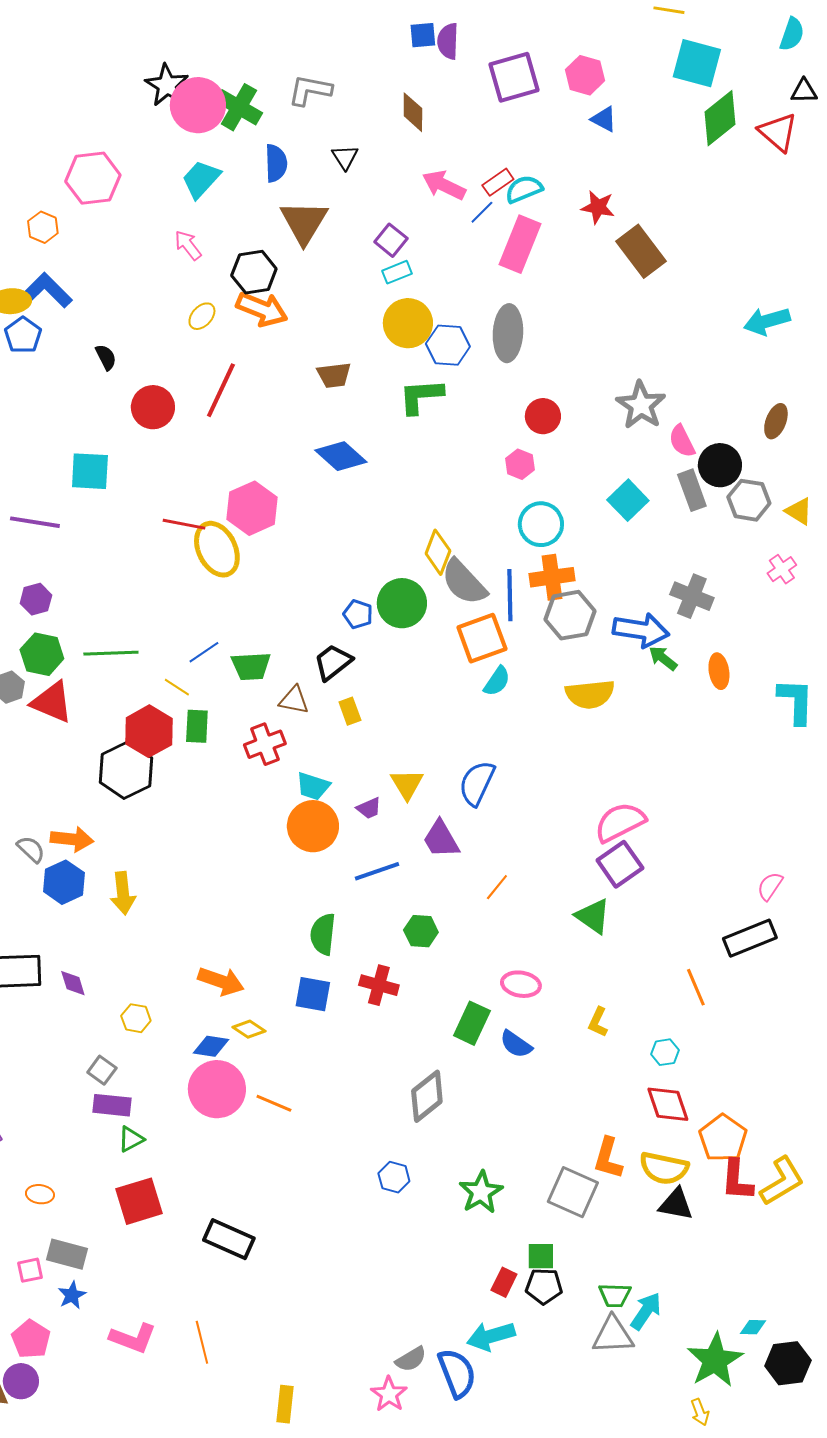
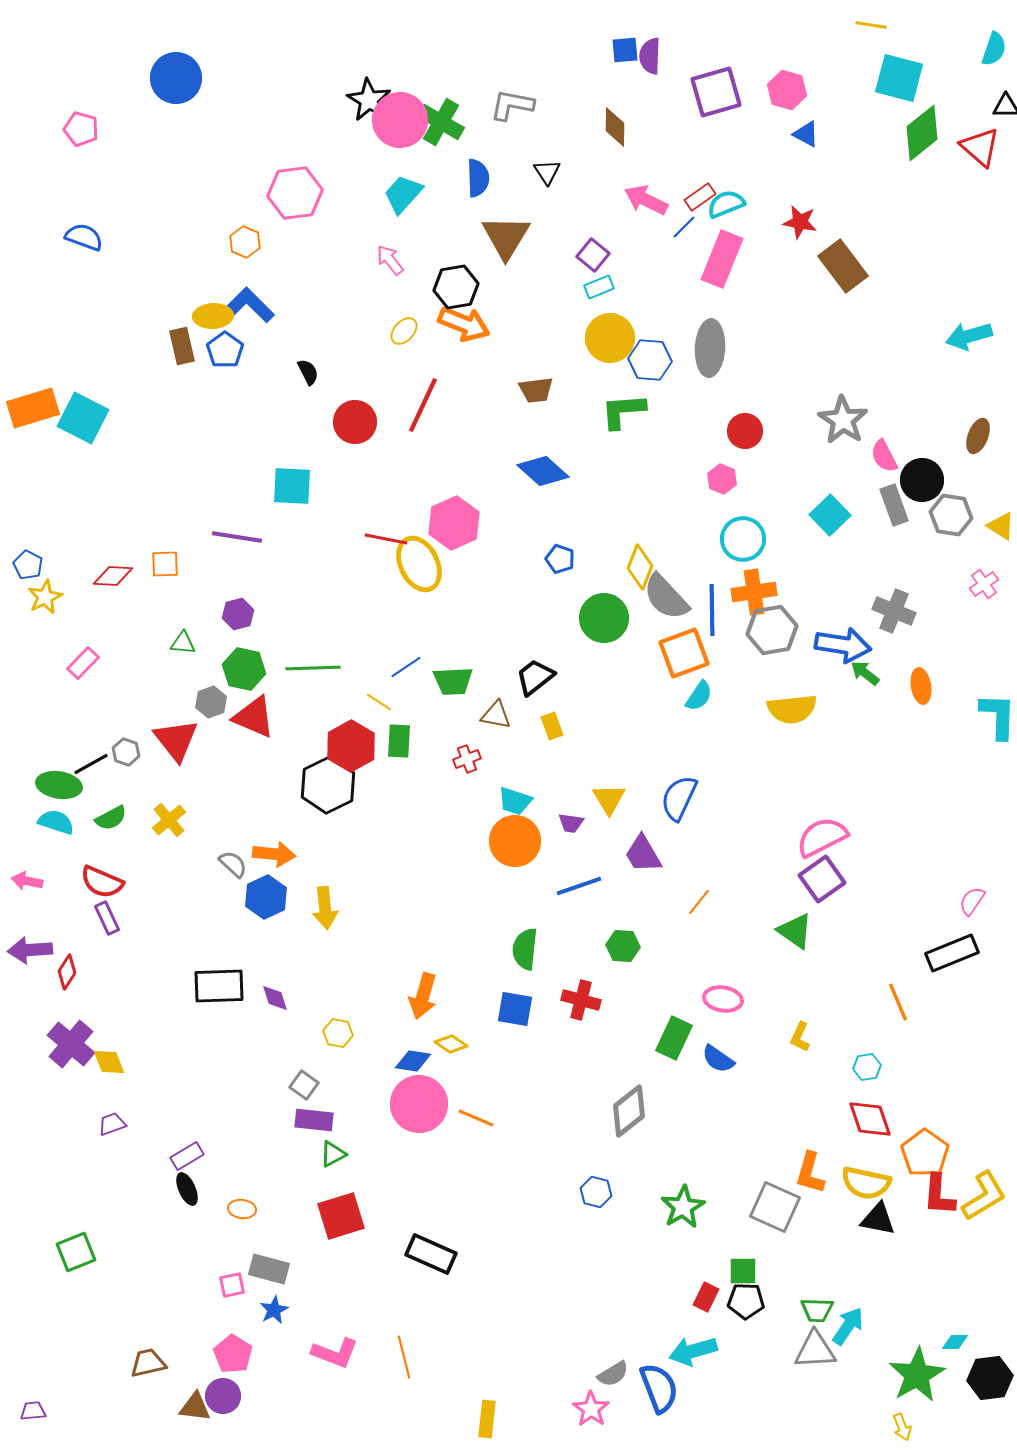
blue pentagon: (358, 614) -> (560, 559), moved
red cross: (265, 744) -> (467, 759), size x0.7
purple trapezoid: (369, 808) -> (571, 823), turned 32
orange arrow: (221, 981) -> (423, 996), turned 87

